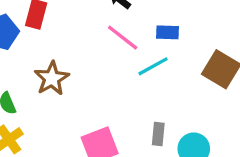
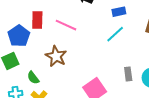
pink line: (123, 38) -> (66, 25), moved

